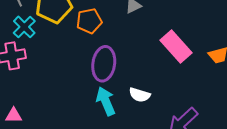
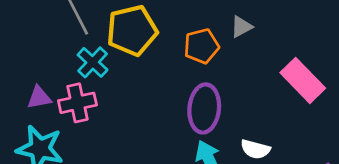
orange pentagon: (89, 21) -> (201, 46), moved

